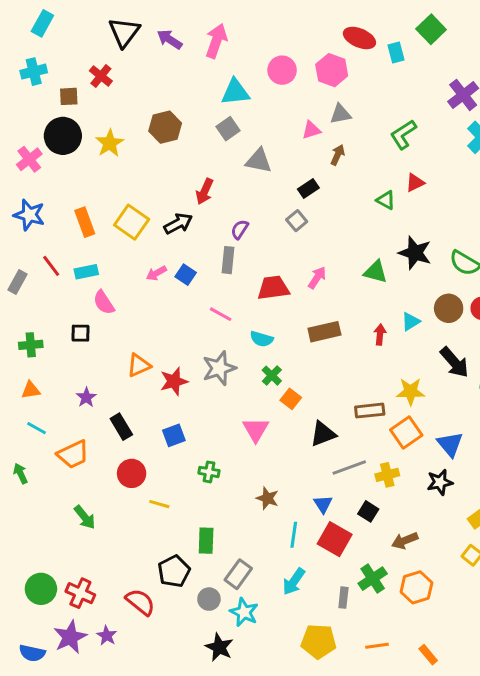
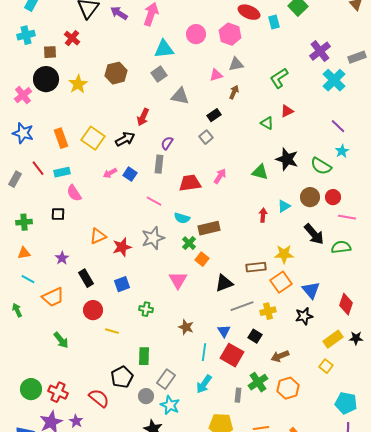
brown rectangle: (324, 332) -> (209, 228), moved

